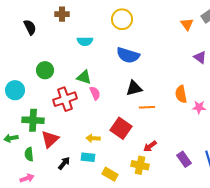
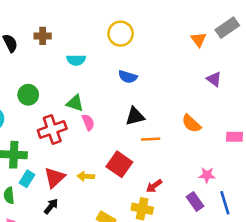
brown cross: (62, 14) -> (43, 36), moved
blue semicircle: (128, 55) -> (128, 77), size x0.7
orange semicircle: (181, 94) -> (191, 124), turned -36
pink star: (199, 107) -> (207, 175), moved
red triangle: (50, 139) -> (55, 178), moved
cyan rectangle: (88, 157) -> (27, 179), moved, turned -64

